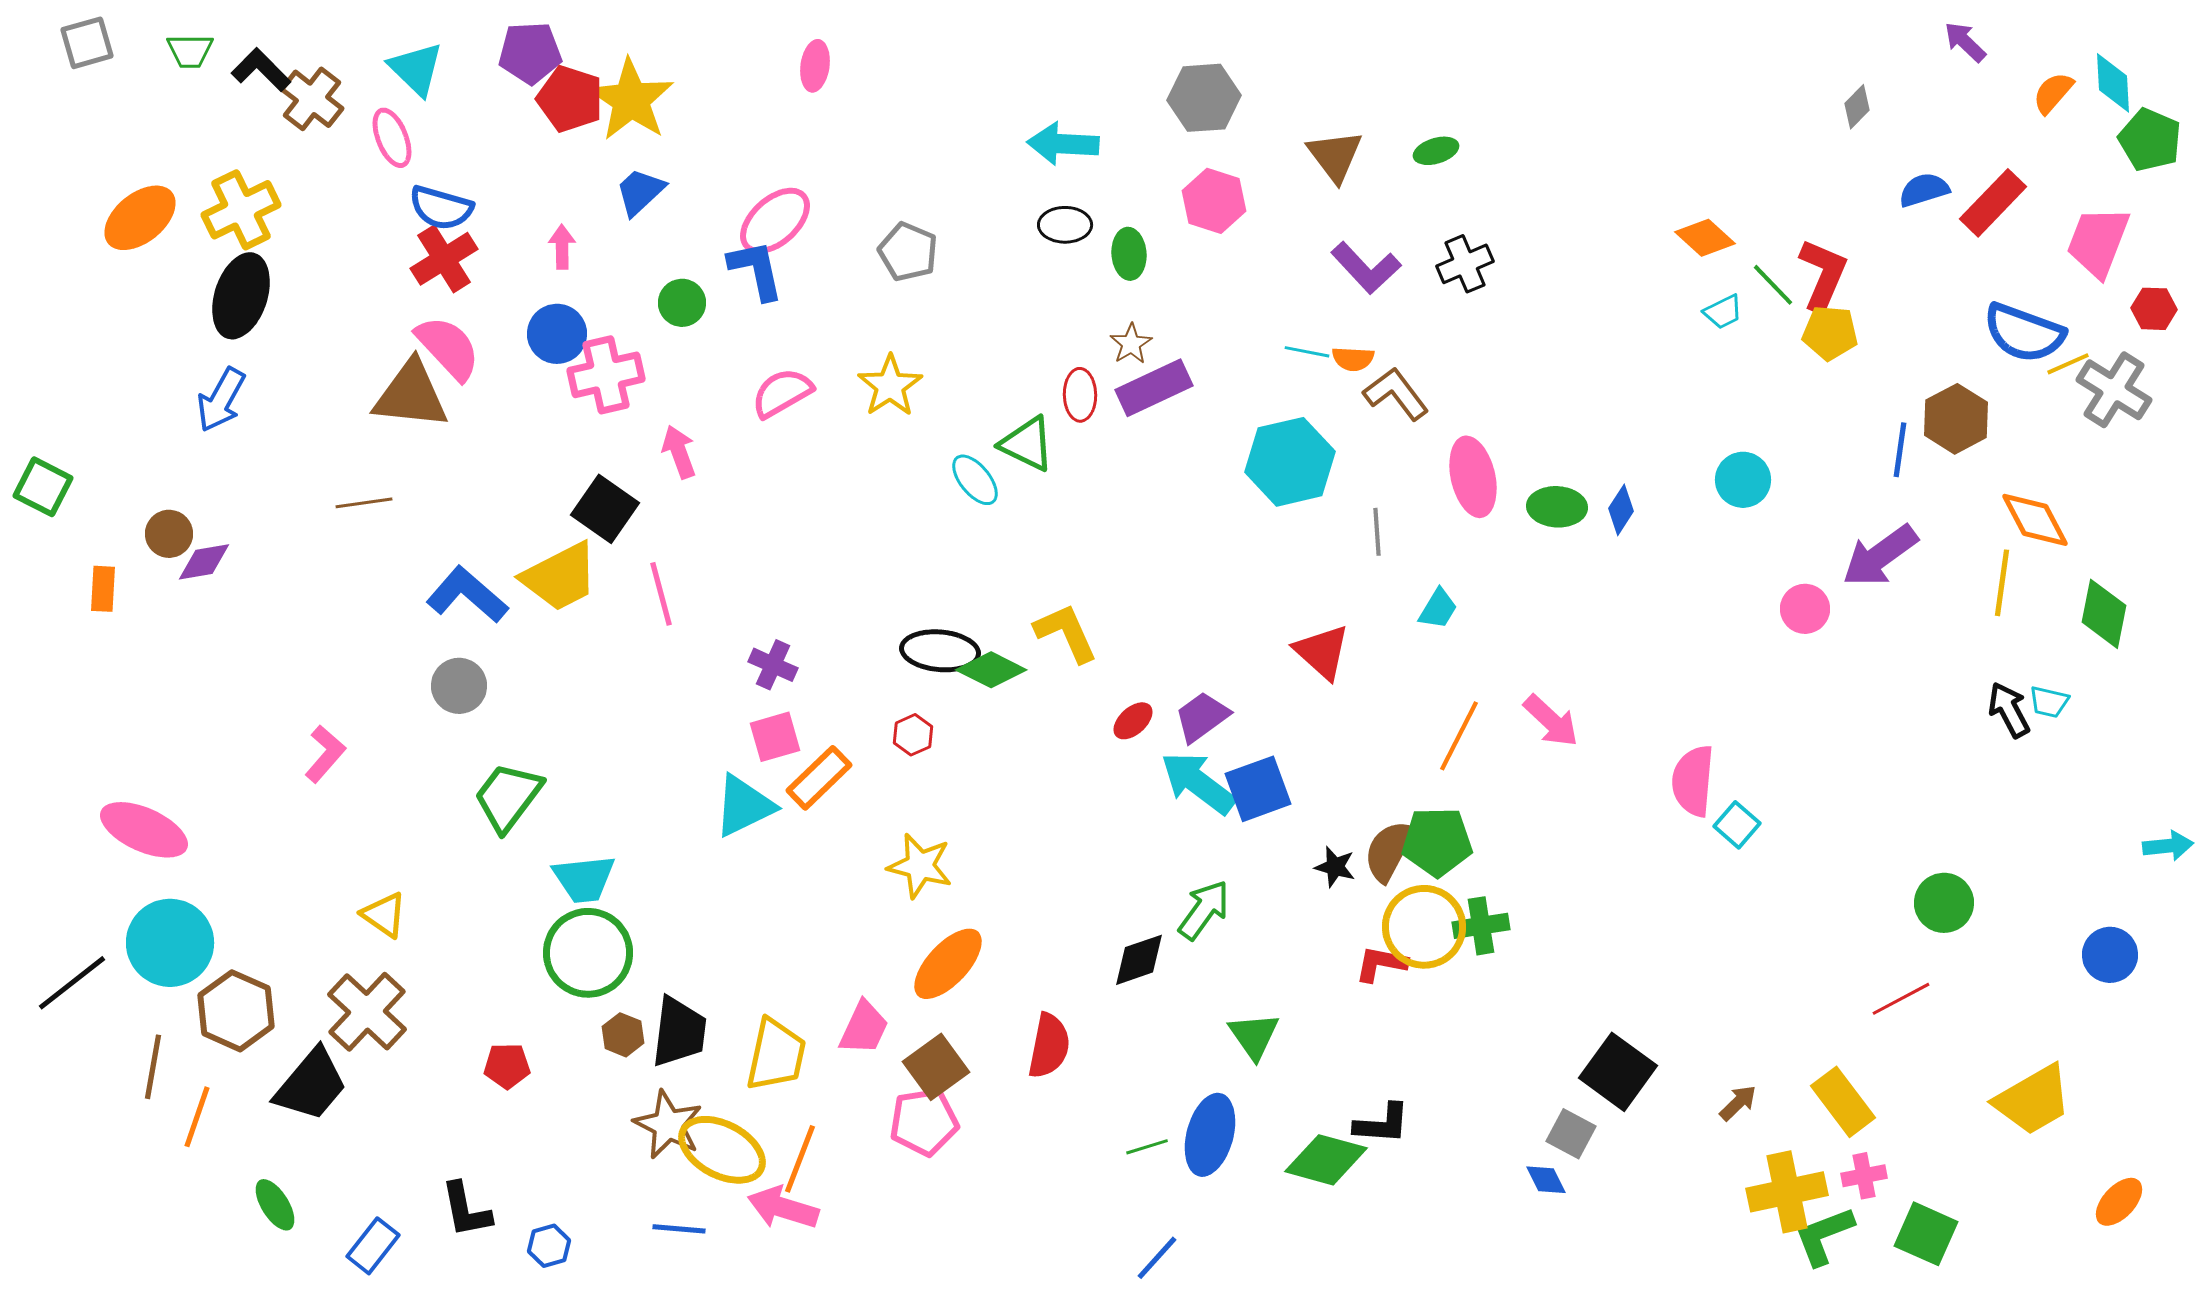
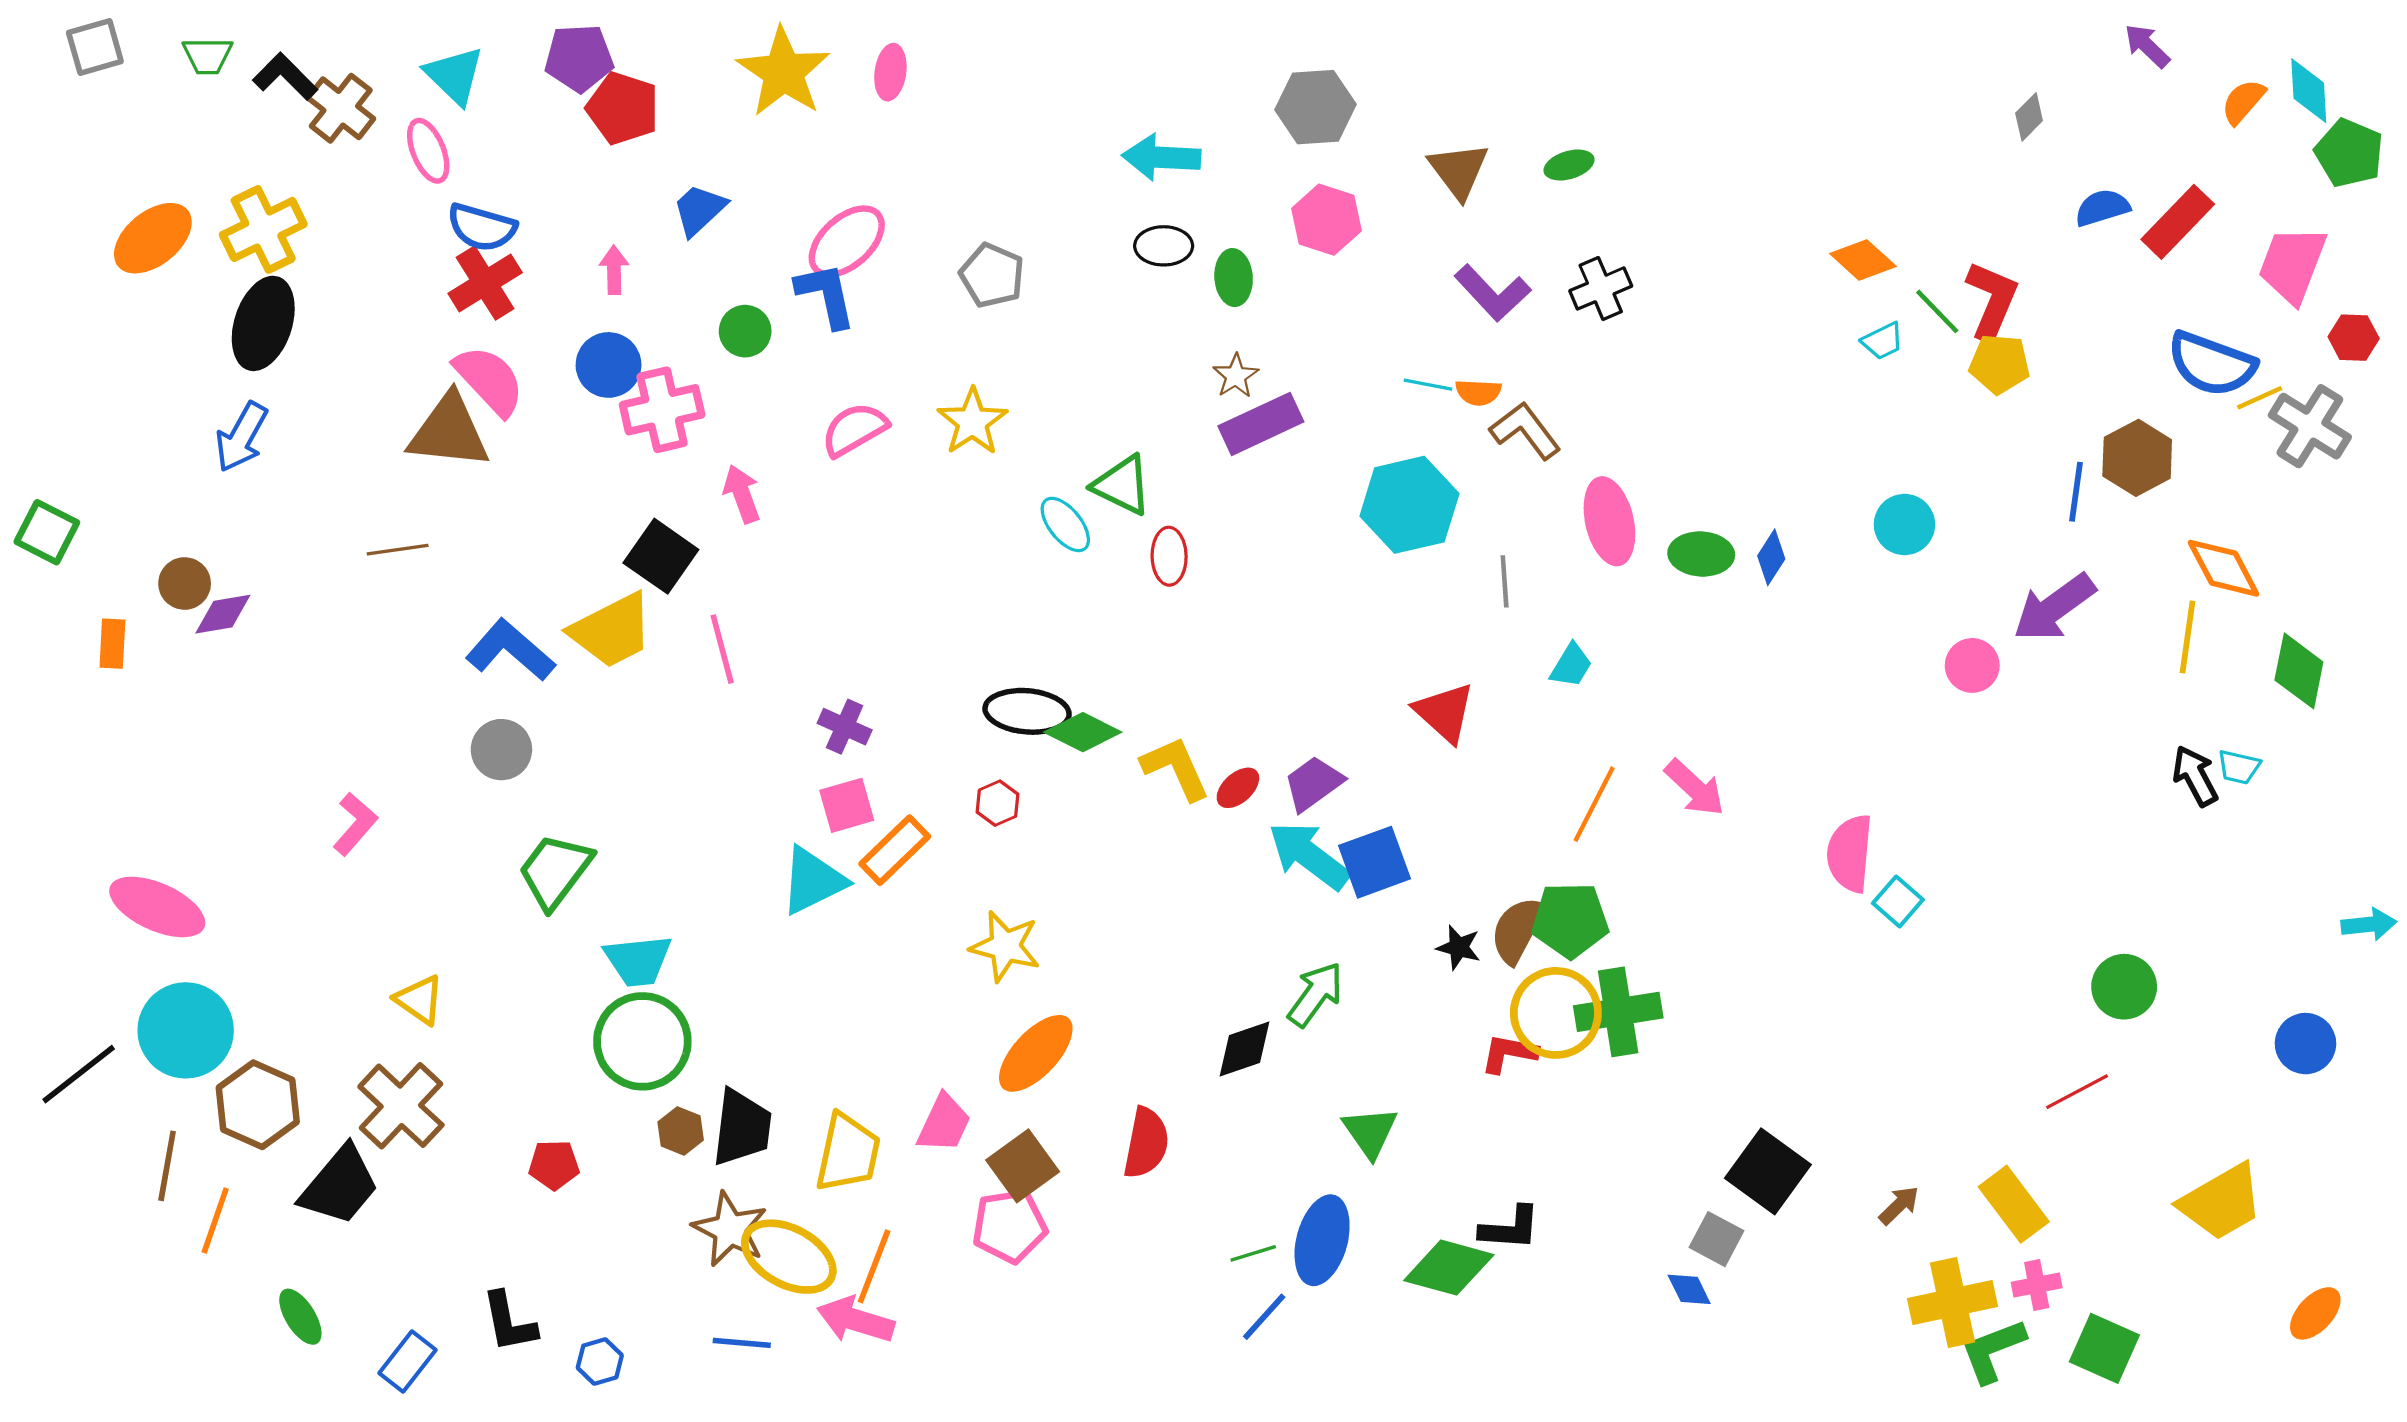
yellow star: (631, 100) -> (783, 72), moved
red ellipse: (1080, 395) -> (1169, 556), moved
yellow L-shape: (1066, 633) -> (1176, 768), moved
green cross: (1481, 926) -> (1618, 1012), size x1.4
blue line: (1157, 1258) -> (1264, 1317), moved

